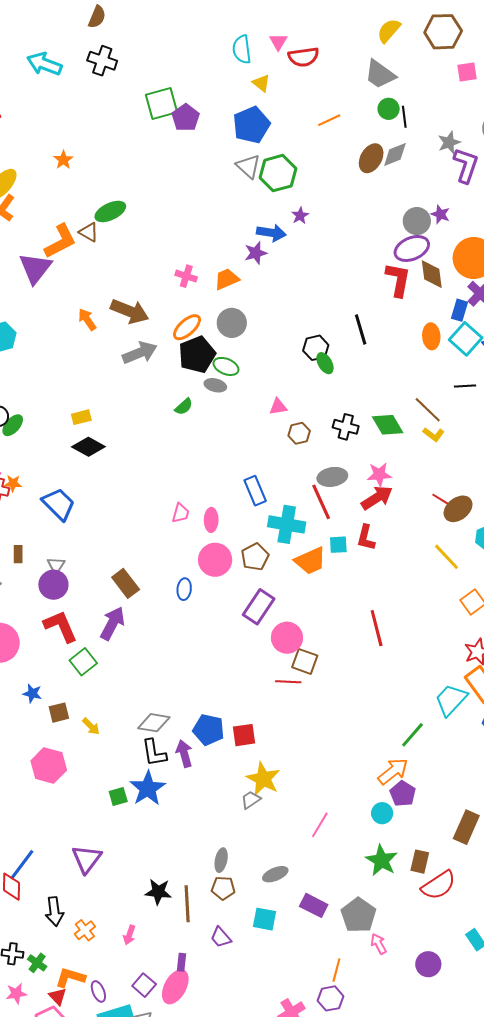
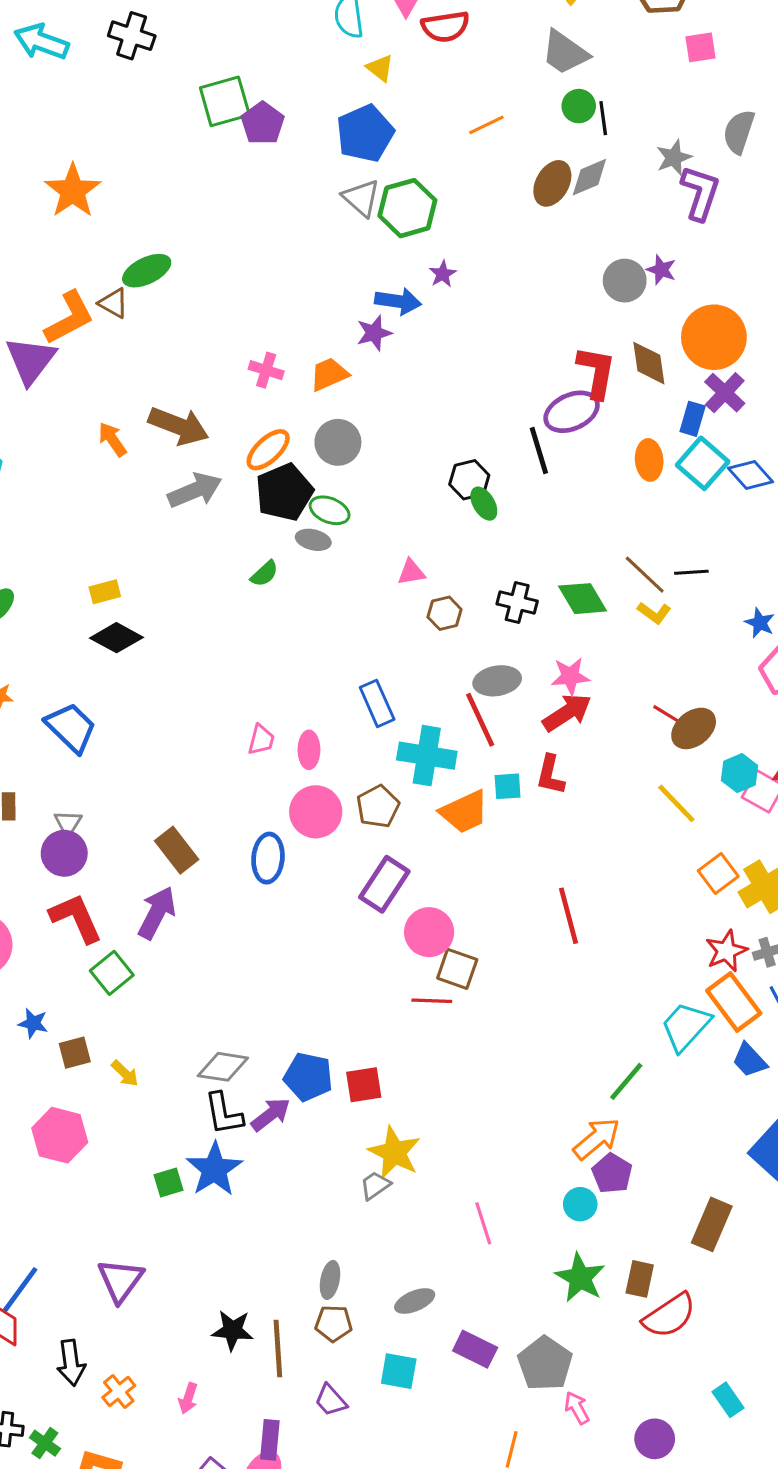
orange star: (63, 160) -> (73, 191), size x1.8
purple ellipse: (412, 249) -> (572, 412), moved
black line: (465, 386) -> (691, 572), moved
blue ellipse: (184, 589) -> (268, 858), size x1.4
purple arrow: (184, 754) -> (271, 1114), turned 68
pink line: (320, 825) -> (483, 1223), turned -48
purple rectangle: (181, 962) -> (270, 1440), size x1.4

